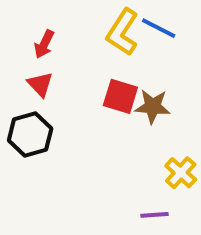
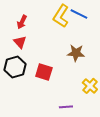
red square: (120, 96) -> (44, 72), moved
purple line: (155, 215) -> (66, 107), moved

